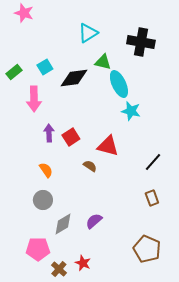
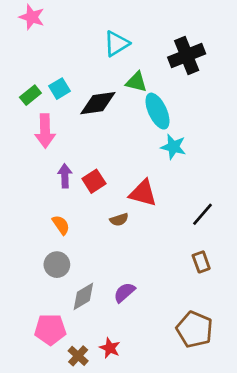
black cross: (141, 42) -> (187, 55), turned -32
green rectangle: (14, 72) -> (30, 95), moved
brown semicircle: (90, 166) -> (119, 220), turned 128

